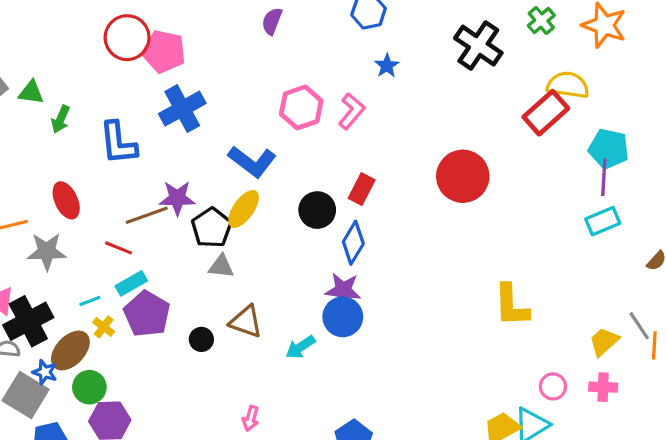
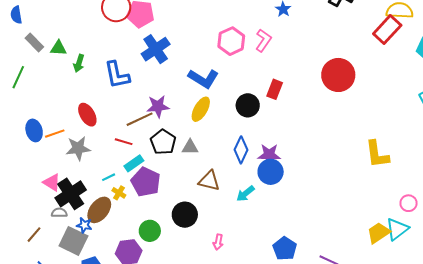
black pentagon: (212, 228) -> (163, 142), moved
blue diamond: (353, 243) -> (241, 150), moved
black circle: (201, 339) -> (185, 215), moved, size x1.6
green circle: (89, 387) -> (150, 231), moved

